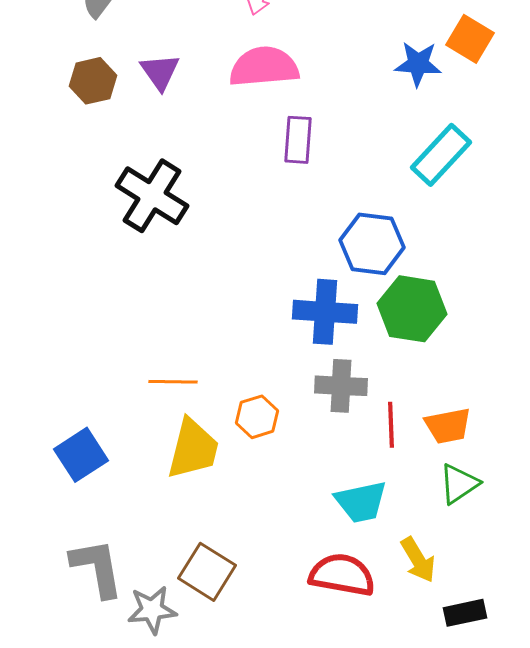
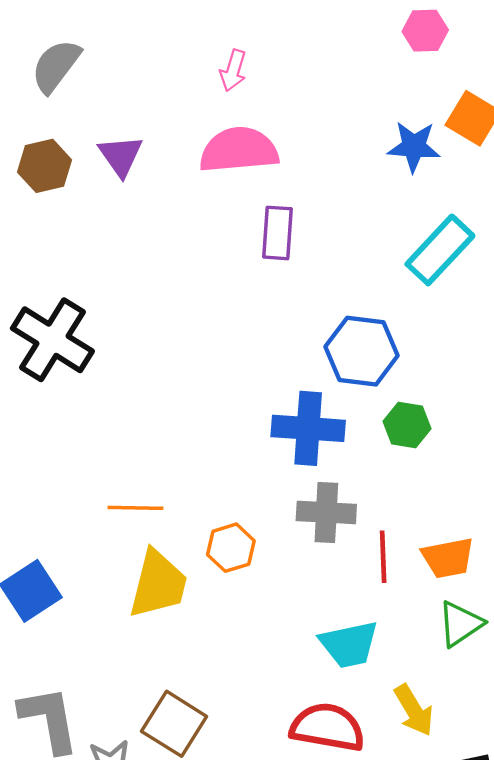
black cross: (152, 196) -> (52, 340), moved
green hexagon: (412, 309) -> (407, 425), size x0.6

